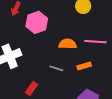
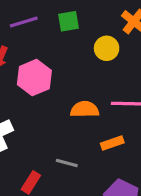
gray line: (56, 68) -> (67, 163), moved

